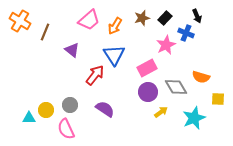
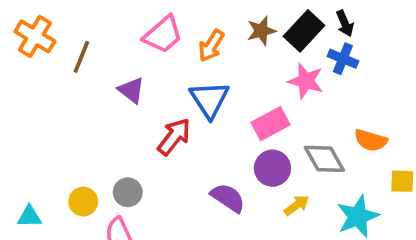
black arrow: (197, 16) -> (345, 23), moved
black rectangle: (165, 18) -> (304, 31), size x1.5
pink star: (166, 45) -> (306, 81), turned -30
purple semicircle: (105, 109) -> (228, 198), moved
cyan triangle: (29, 118) -> (29, 216), moved

